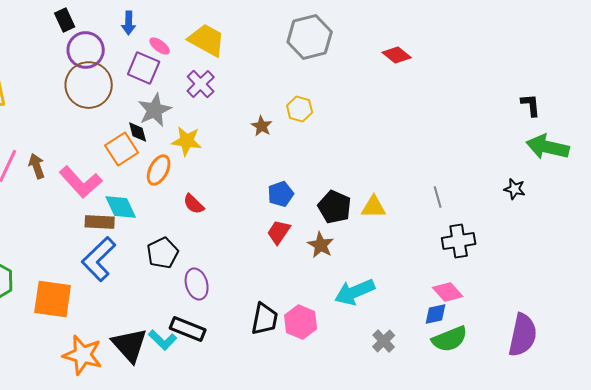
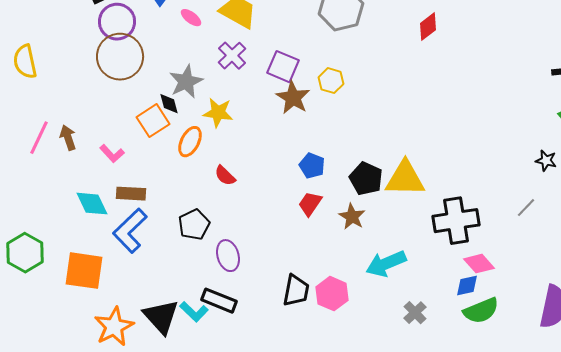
red diamond: (397, 55) -> (428, 27), turned -76
purple square: (144, 68) -> (283, 67), moved
brown star: (262, 126) -> (293, 98), size x1.6
pink L-shape: (81, 182) -> (112, 154), size x0.6
blue pentagon: (281, 194) -> (312, 166), turned -30
gray line: (438, 197) -> (526, 208), moved, turned 60
cyan diamond: (121, 207) -> (92, 204), moved
yellow triangle: (374, 207) -> (405, 179), size x1.6
black cross: (459, 241) -> (456, 221), moved, size x1.4
orange star: (83, 355) -> (114, 327), turned 30

